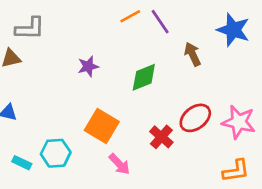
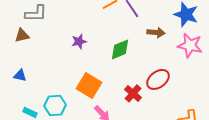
brown arrow: (193, 54) -> (156, 32), turned 120
pink star: (239, 122) -> (190, 45), moved

